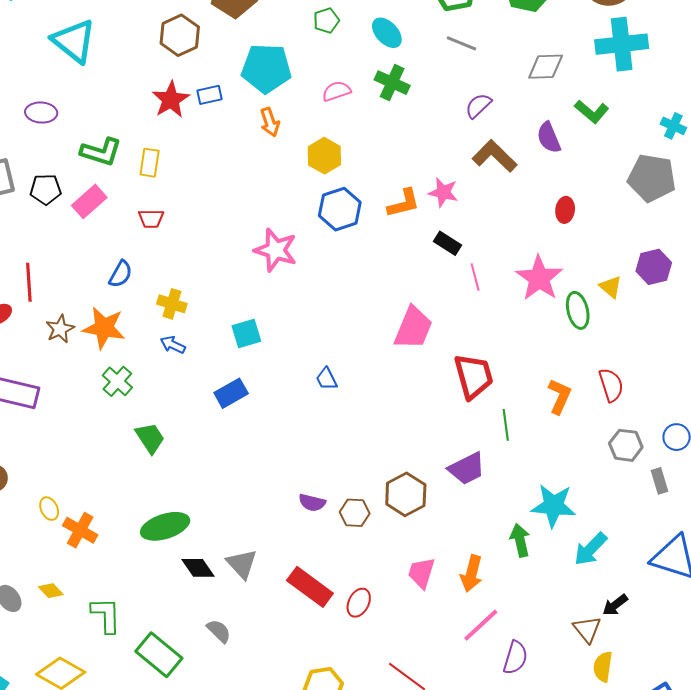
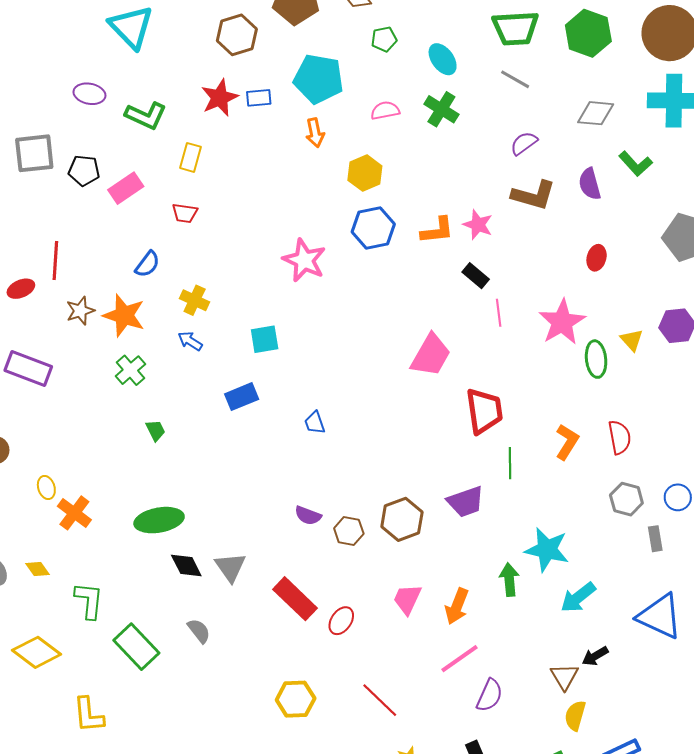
green L-shape: (101, 152) -> (146, 116), moved
brown L-shape: (495, 156) -> (534, 195), turned 144
blue trapezoid: (327, 379) -> (315, 423), moved
green trapezoid: (150, 438) -> (156, 430), size x0.7

